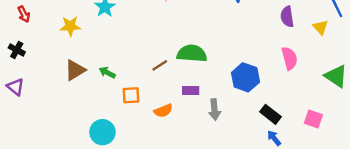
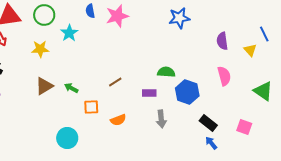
green semicircle: (192, 54) -> (166, 72), moved, size x0.7
purple rectangle: (191, 90) -> (149, 93), moved

